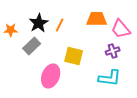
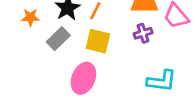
purple cross: (113, 51) -> (143, 33), moved
yellow square: (74, 56) -> (98, 41), moved

